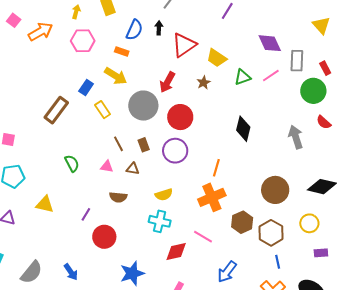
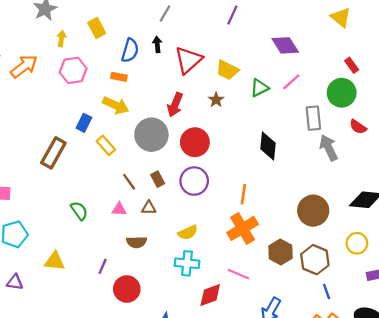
gray rectangle: (297, 61) -> (313, 118), moved

